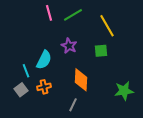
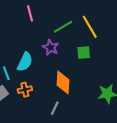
green line: (73, 15) -> (63, 27), moved

